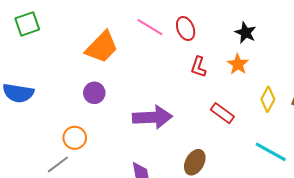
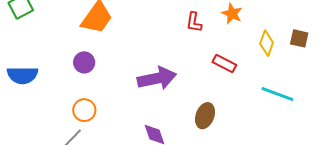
purple circle: (94, 93) -> (84, 62), moved

